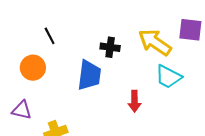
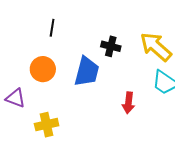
black line: (50, 36) -> (52, 28), turned 30
orange circle: (33, 68) -> (43, 69), moved

